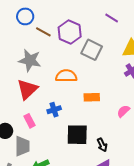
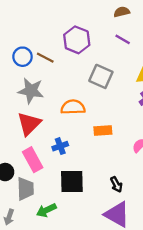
blue circle: (25, 16) -> (22, 57), moved
purple hexagon: (70, 32) -> (77, 40), moved
pink rectangle: (29, 121) -> (33, 160), size x1.5
black square: (77, 135) -> (72, 182), moved

